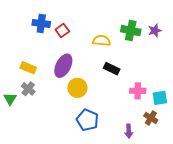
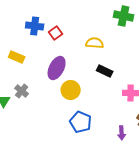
green cross: (131, 31) -> (124, 16), moved
yellow rectangle: (28, 68) -> (17, 57), moved

